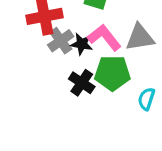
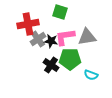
pink L-shape: (104, 37) -> (65, 37), turned -60
cyan semicircle: (146, 99) -> (91, 75), turned -88

